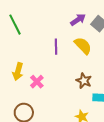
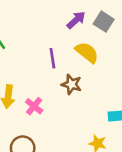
brown star: (84, 81) -> (72, 84), moved

